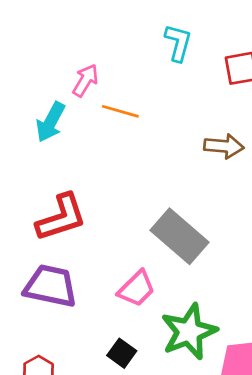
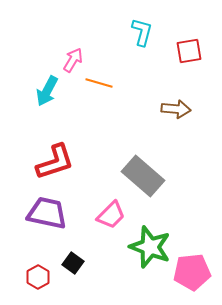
green star: (189, 332) -> (150, 247), turned -30
black square: (122, 353) -> (73, 263), moved

